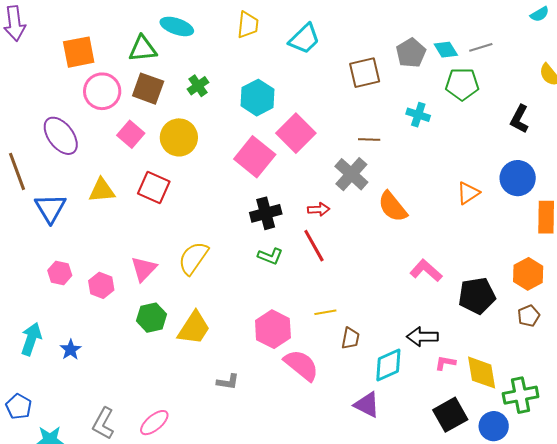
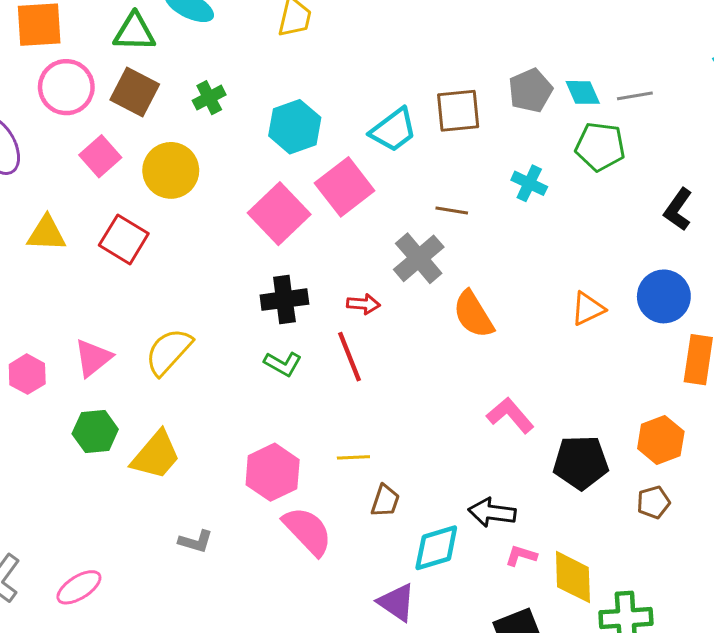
cyan trapezoid: (304, 39) -> (393, 130), moved

